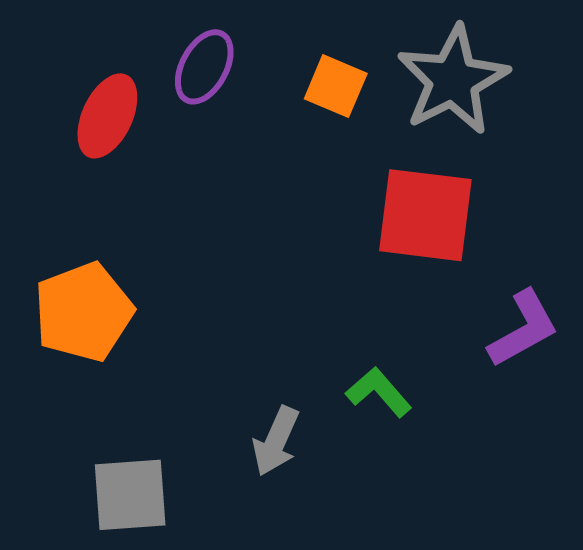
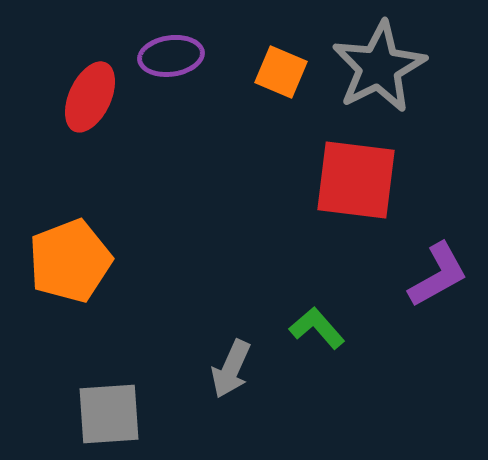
purple ellipse: (204, 67) -> (171, 56), turned 54

